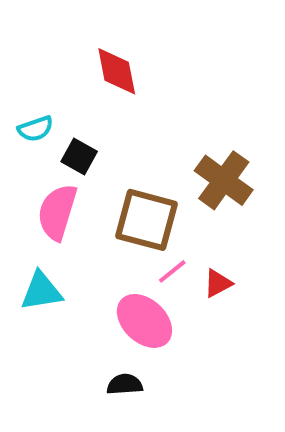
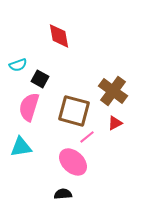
red triangle: (218, 283) -> (115, 123), moved

